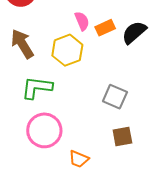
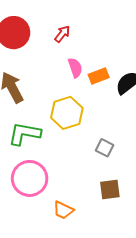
yellow hexagon: (67, 50) -> (67, 113), moved
gray square: (115, 97) -> (105, 148), size x0.7

